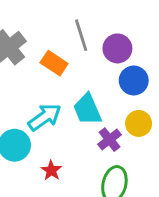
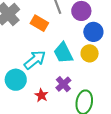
yellow circle: (139, 123) -> (90, 53), moved
purple cross: (109, 140) -> (63, 84), moved

